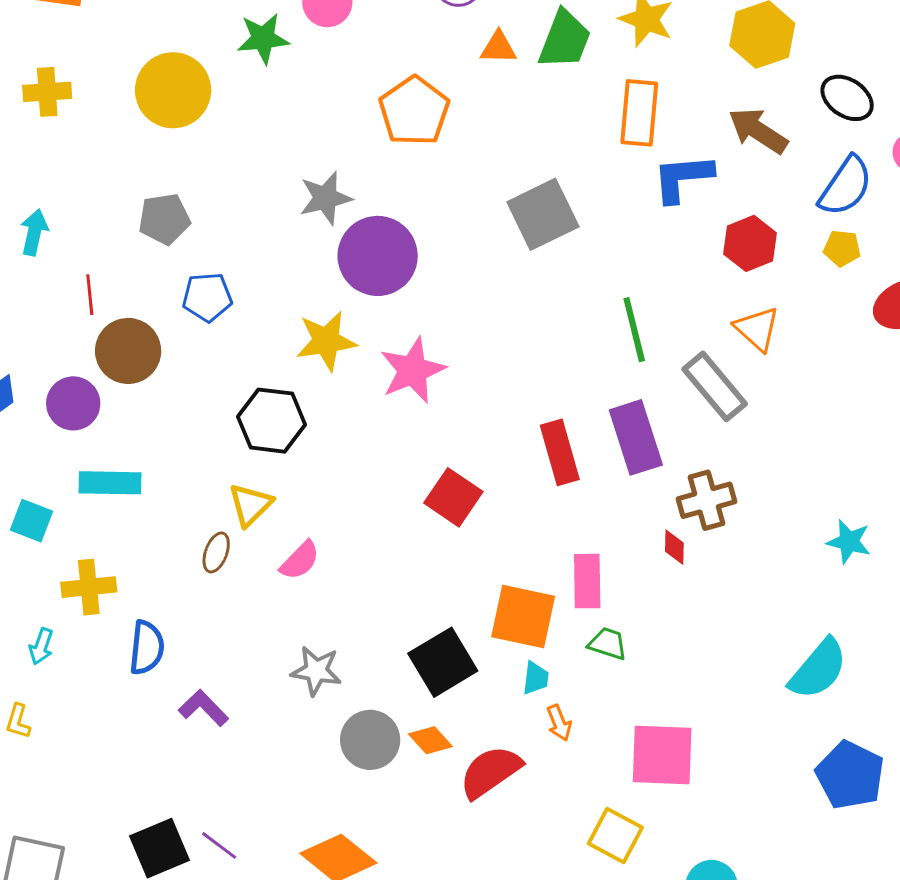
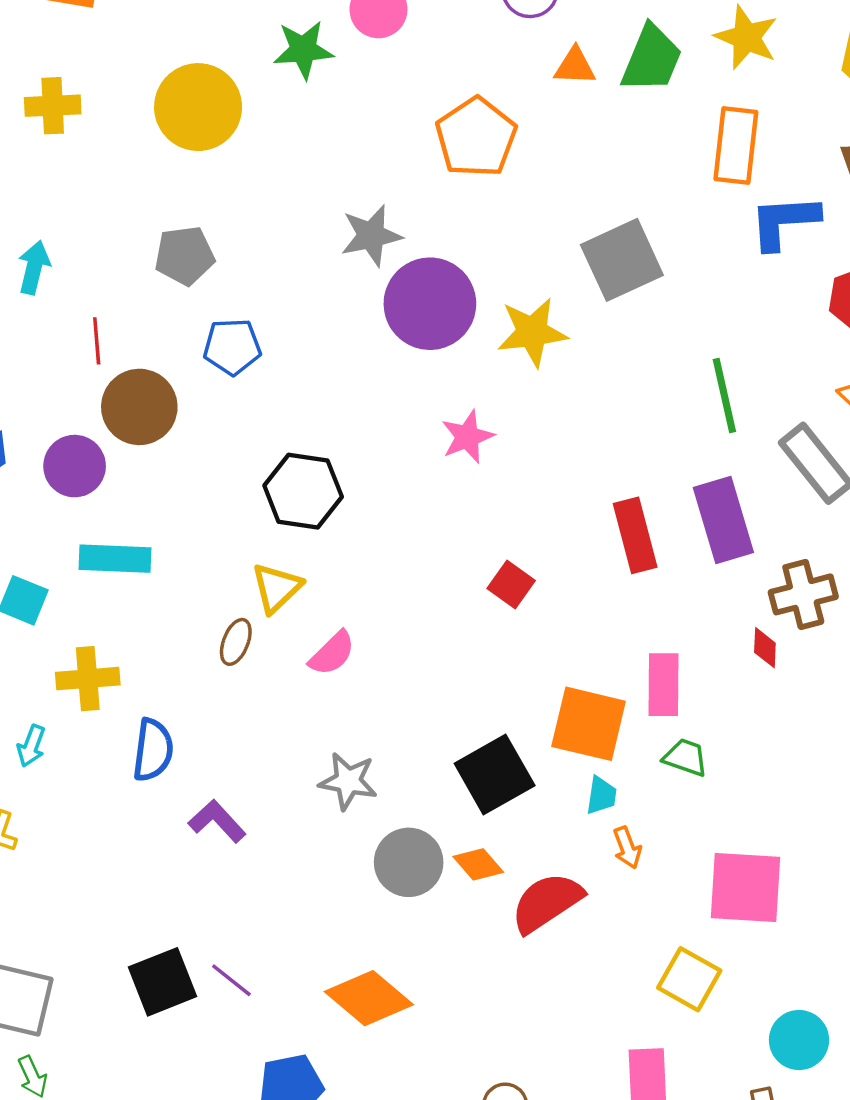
yellow star: (326, 341) -> (532, 332), moved
pink star: (413, 370) -> (467, 437), size x0.7
red square: (453, 497) -> (511, 584), size x0.7

